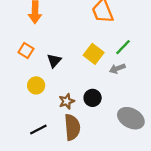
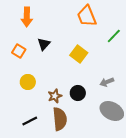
green line: (123, 47) -> (114, 36), moved
black triangle: (54, 61) -> (44, 44), moved
gray arrow: (117, 69) -> (107, 82), moved

